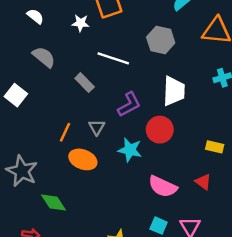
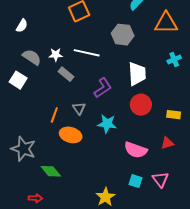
white semicircle: (35, 16) -> (22, 26), turned 88
white star: (81, 23) -> (56, 55), moved
white square: (16, 95) -> (18, 80), moved
red circle: (160, 130) -> (141, 105), moved
red triangle: (203, 182) -> (167, 143), turned -48

